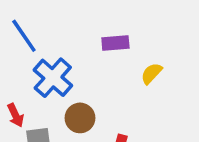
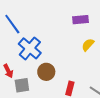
purple rectangle: (115, 43) -> (80, 20), moved

